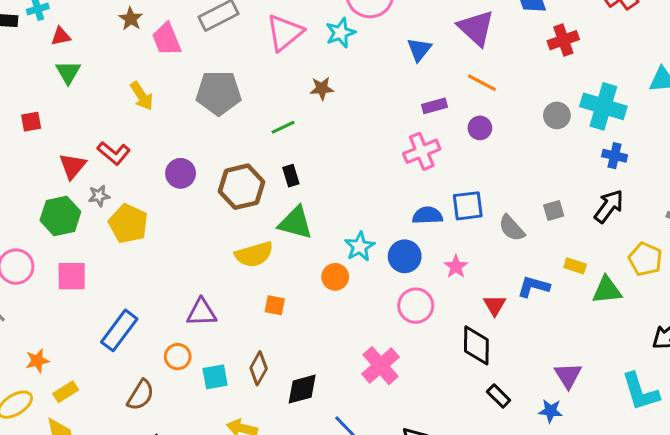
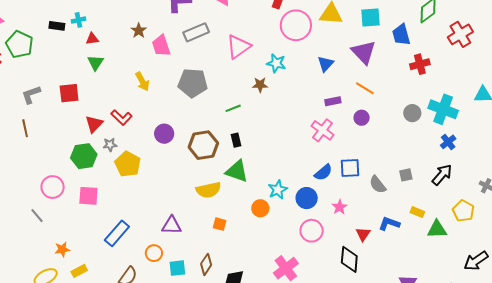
cyan star: (341, 33) -> (276, 63), moved, turned 30
red square: (31, 122) -> (69, 93), size x1.5
pink cross: (422, 151) -> (322, 130), turned -35
blue cross: (615, 156) -> (448, 142), turned 35
blue semicircle: (427, 215) -> (323, 172), turned 138

